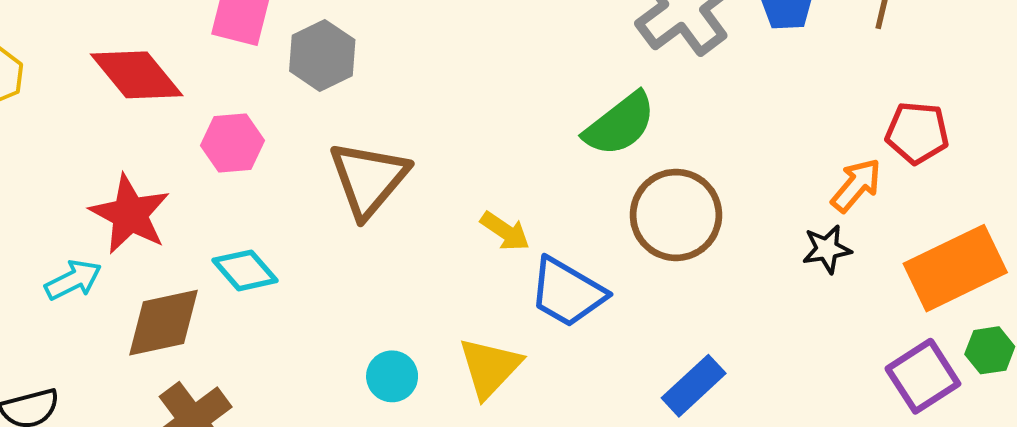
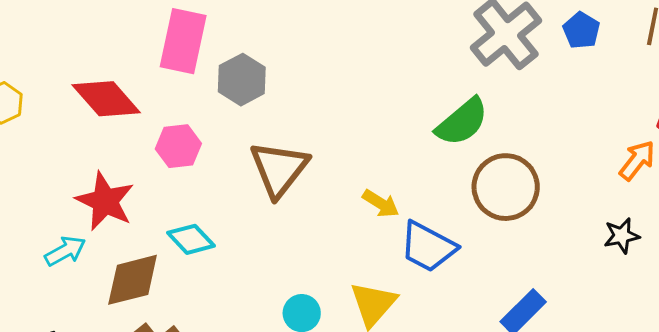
black star: (827, 249) -> (622, 236), moved

